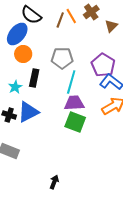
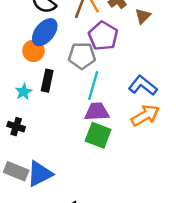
blue ellipse: (17, 34) -> (45, 32), moved
purple pentagon: (103, 65) -> (103, 36), moved
blue triangle: (28, 112) -> (40, 174), moved

